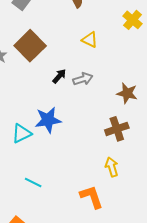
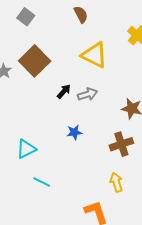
yellow triangle: (90, 40) -> (94, 55), size x1.6
blue star: (48, 120) -> (74, 132), moved, size x0.6
cyan line: (33, 182) -> (42, 182), moved

